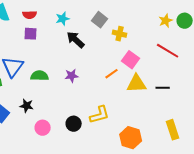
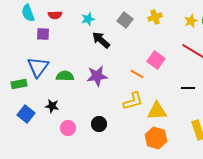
purple square: (31, 34) -> (43, 34), moved
yellow cross: (120, 34) -> (155, 17), moved, turned -32
orange line: (112, 74) -> (137, 74), turned 64
purple star: (72, 76) -> (97, 76), size x1.5
yellow triangle: (137, 84) -> (157, 111), moved
yellow L-shape: (100, 115) -> (133, 101), moved

